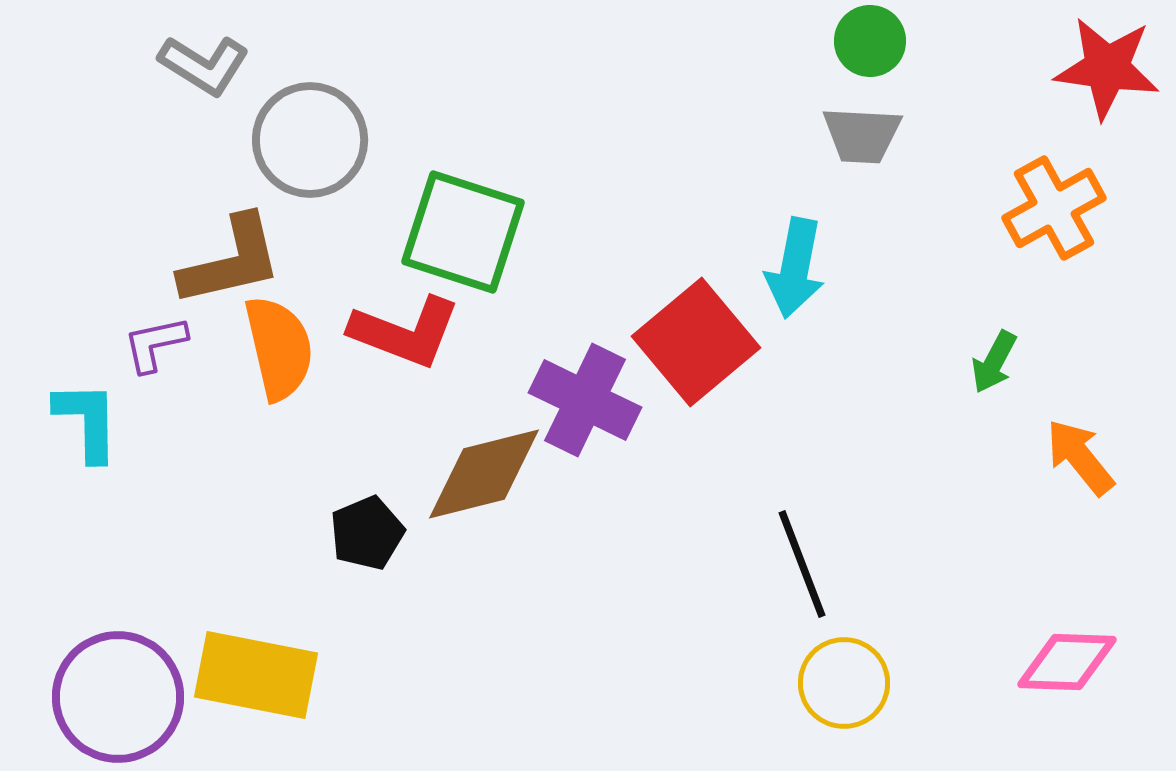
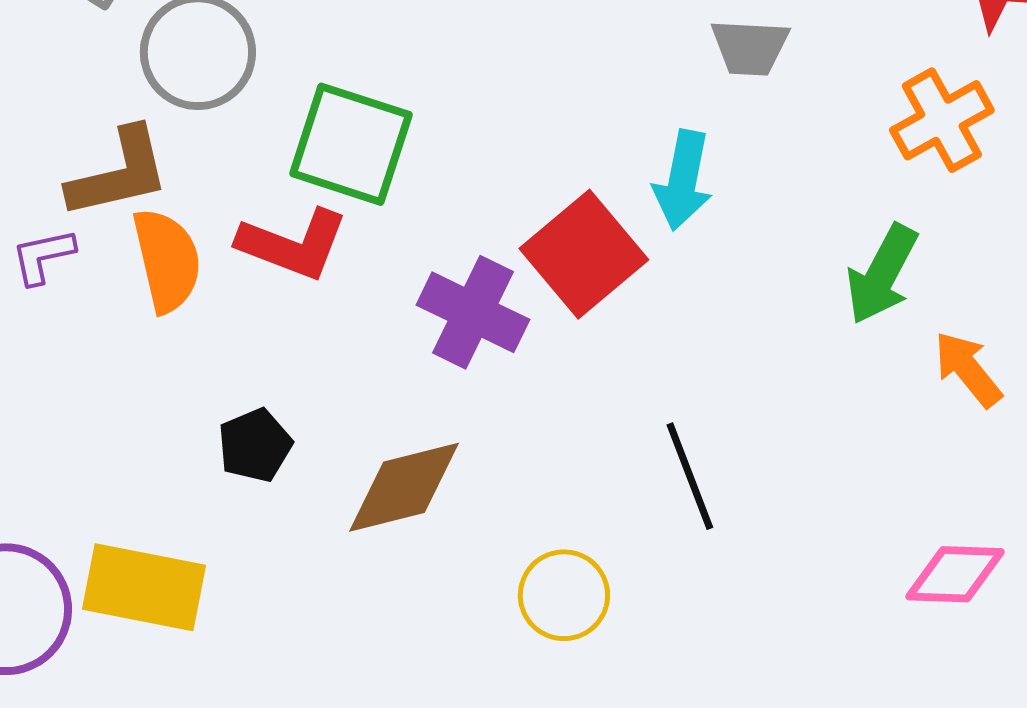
green arrow: (994, 362) -> (882, 274), size x1.6
brown diamond: (484, 474) -> (404, 487), moved
yellow circle: (844, 683) -> (564, 595), moved

